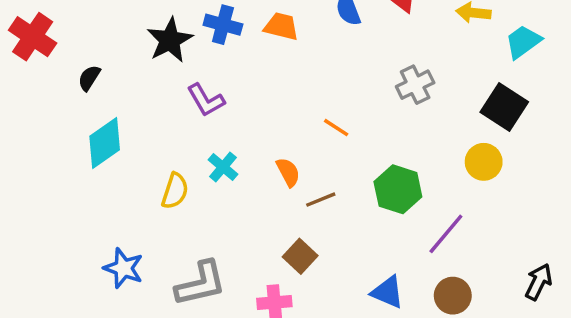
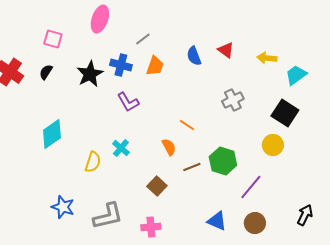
orange trapezoid: (281, 26) -> (155, 66), turned 95
black semicircle: (89, 78) -> (46, 72), moved
purple L-shape: (206, 100) -> (128, 102), moved
orange semicircle: (288, 172) -> (169, 147), moved
brown line: (321, 200) -> (192, 167), moved
brown square: (300, 256) -> (157, 186), moved

